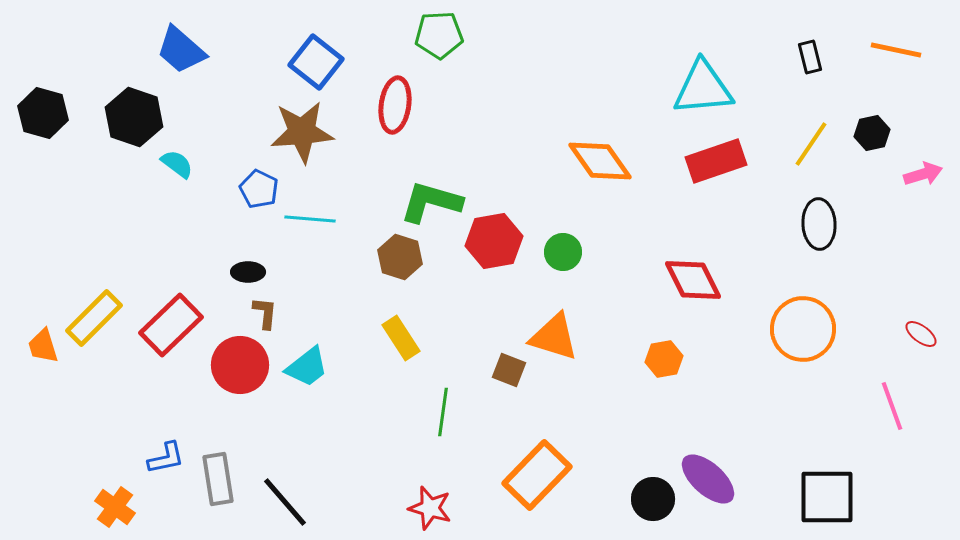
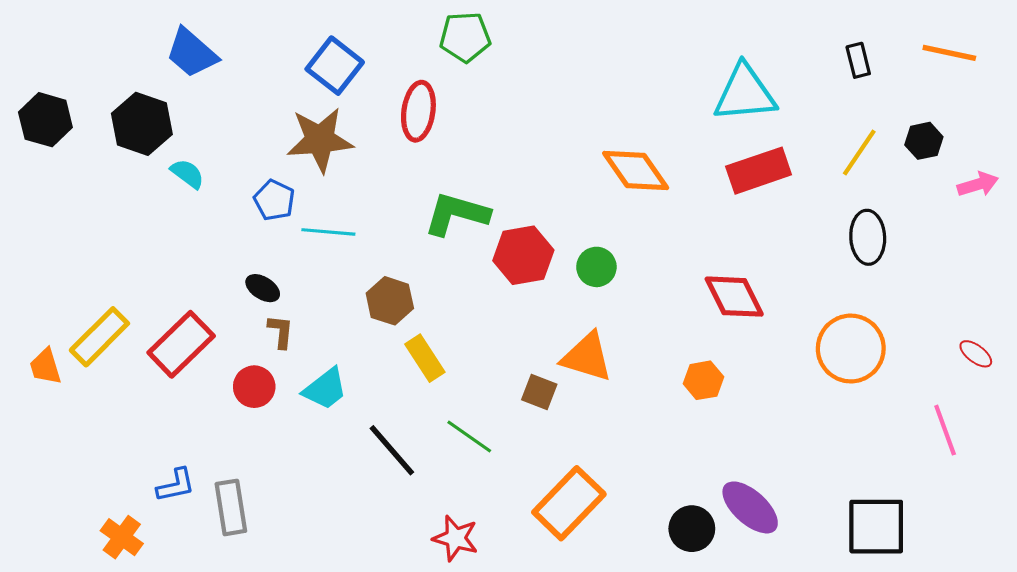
brown hexagon: (400, 257) -> (390, 301), moved
black ellipse: (248, 272) -> (263, 288), turned 32
red circle: (240, 365) -> (254, 387), size x0.7
green line: (443, 412) -> (469, 436), turned -63
black line: (285, 502) -> (392, 450), moved

